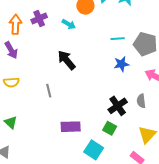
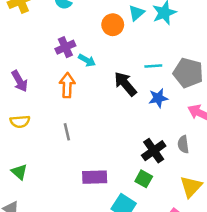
purple cross: (39, 19) -> (65, 47), moved
orange arrow: (15, 24) -> (67, 85), moved
cyan arrow: (69, 24) -> (87, 60), moved
black arrow: (67, 60) -> (125, 84), moved

